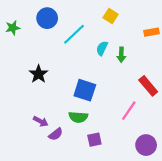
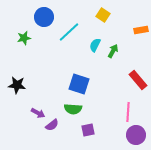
green star: (13, 28) -> (24, 38), moved
green arrow: (121, 55) -> (113, 51), turned -152
black star: (39, 74) -> (17, 85), moved, turned -30
pink line: (129, 111) -> (128, 112), moved, turned -30

